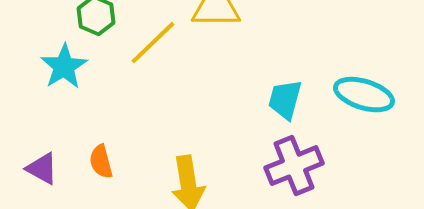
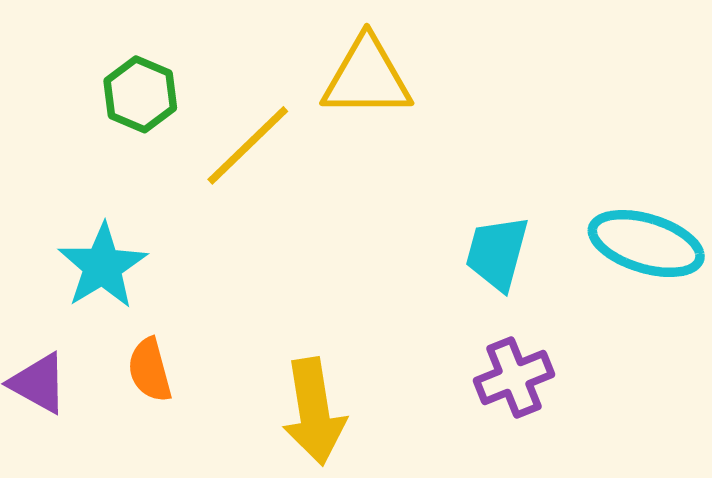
cyan star: (64, 67) -> (103, 266), moved
purple cross: (294, 166) -> (514, 378), size x0.7

